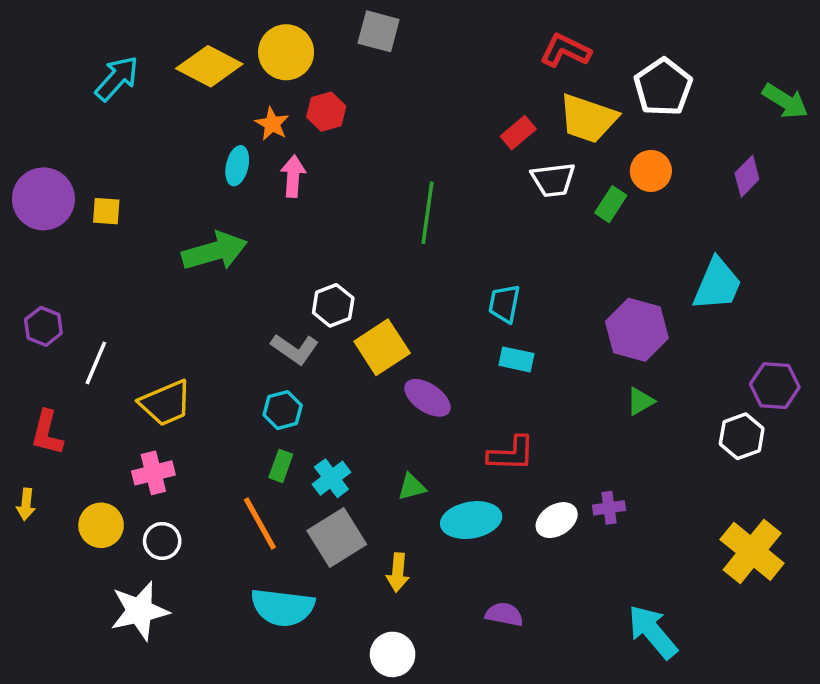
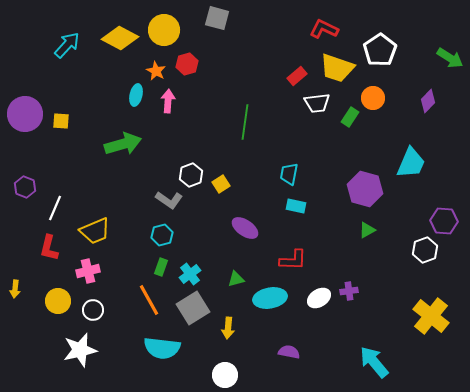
yellow square: (382, 347) -> (221, 184), moved, size x0.6
red L-shape: (47, 433) -> (49, 248), moved

